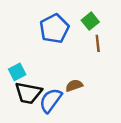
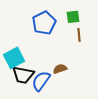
green square: (90, 21) -> (73, 17), turned 32
cyan square: (17, 72) -> (14, 58), size x1.5

